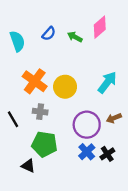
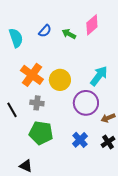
brown arrow: (114, 118) -> (108, 118), moved
purple circle: (87, 125) -> (86, 103), moved
black cross: (107, 154) -> (108, 142), moved
black triangle: (28, 166) -> (26, 166), moved

